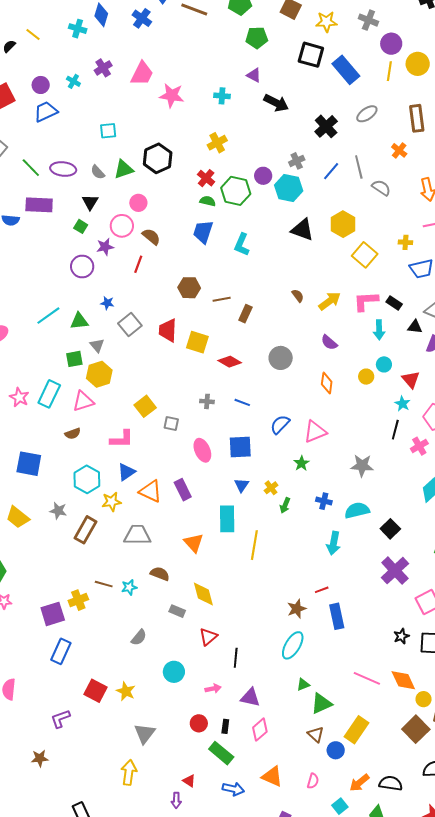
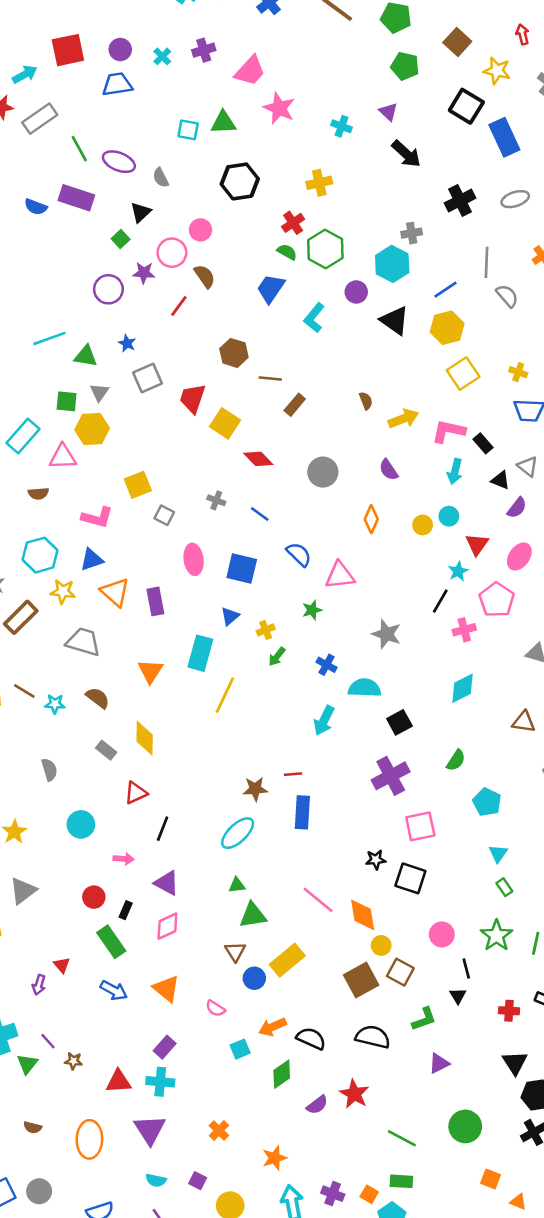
green triangle: (124, 169) -> (223, 123), moved
blue line: (331, 171) -> (445, 290), moved
purple circle: (263, 176) -> (356, 292), moved
blue semicircle: (280, 424) -> (299, 554), turned 75
gray semicircle: (139, 637) -> (49, 770), turned -72
pink semicircle: (313, 781) -> (215, 1008), turned 91

